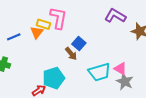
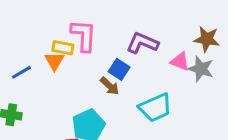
purple L-shape: (115, 16) -> (142, 43), moved
pink triangle: (120, 69) -> (180, 61), moved
gray star: (125, 82) -> (201, 69), moved

